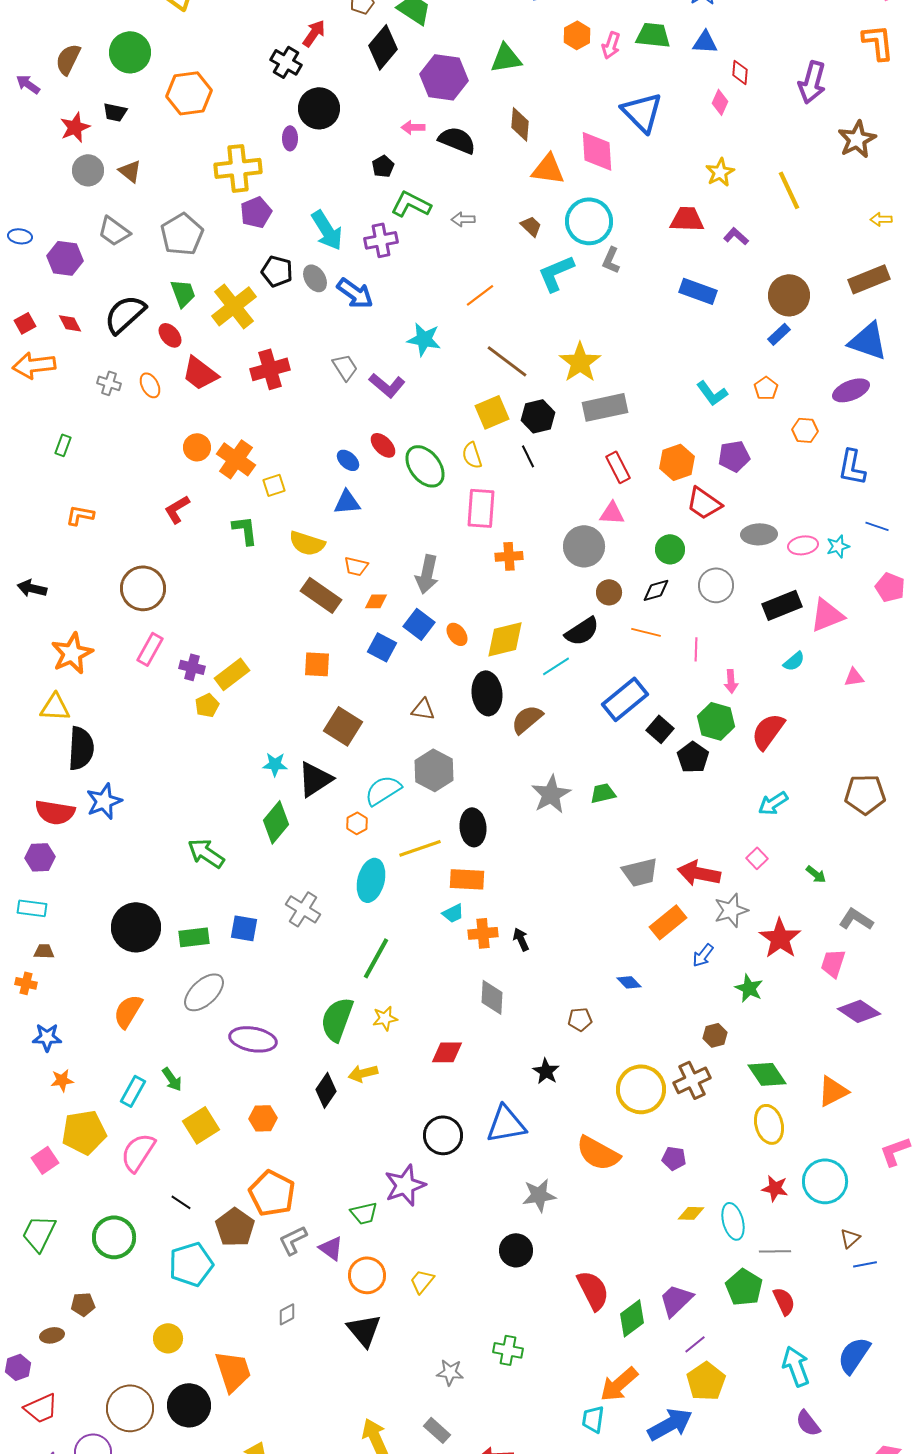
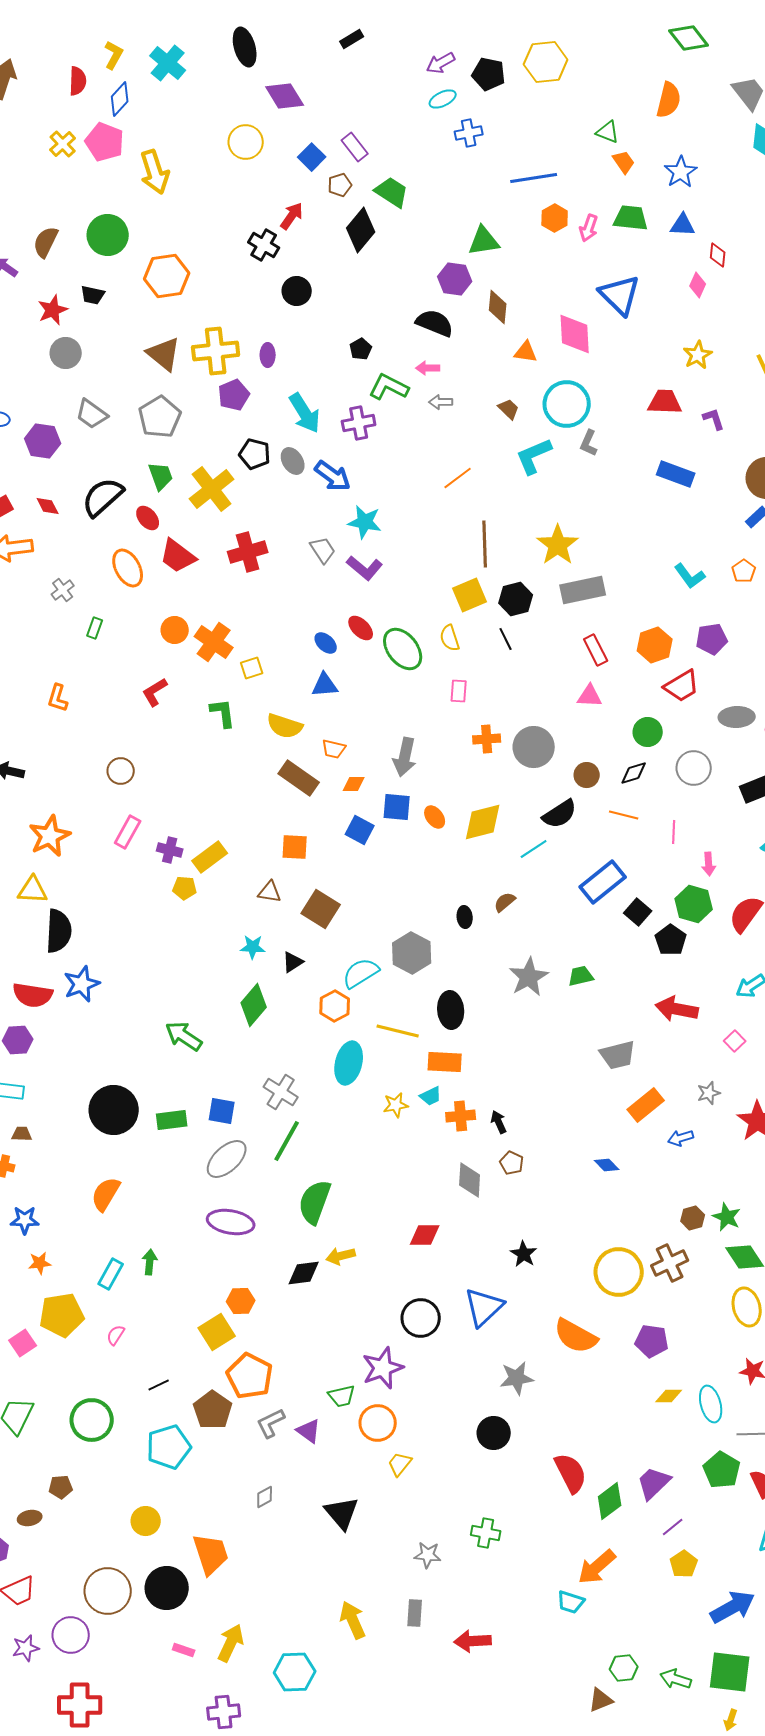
purple hexagon: (444, 77) -> (455, 279), moved, size x0.7
black circle: (319, 108) -> (297, 291), size x0.7
pink arrow: (413, 127) -> (428, 368), moved
purple ellipse: (290, 138) -> (268, 355), moved
orange triangle: (548, 169) -> (526, 352), size x0.7
brown triangle: (130, 171) -> (164, 354), moved, size x1.5
purple L-shape: (736, 236) -> (714, 419), turned 30
cyan star: (424, 339) -> (365, 522), moved
brown line: (507, 361) -> (485, 544), turned 51
gray cross: (109, 383) -> (63, 590), moved, turned 35
orange ellipse: (150, 385) -> (128, 568), size x1.5
green rectangle: (63, 445) -> (95, 628), moved
red trapezoid: (704, 503) -> (682, 686), turned -66
pink rectangle: (481, 508) -> (459, 691), size x0.6
orange L-shape: (80, 515) -> (58, 698), turned -84
gray circle: (584, 546) -> (534, 747), moved
brown circle: (143, 588) -> (121, 771), size x0.6
blue square: (419, 624) -> (397, 807), turned -32
black ellipse: (487, 693) -> (465, 917), moved, size x0.5
yellow pentagon: (207, 705) -> (185, 888), turned 30
brown triangle: (423, 709) -> (270, 892), moved
brown semicircle: (527, 719) -> (505, 902), size x0.7
black triangle: (315, 779) -> (293, 962), size x0.6
orange hexagon: (357, 823) -> (335, 1006), size x1.4
yellow line: (420, 848) -> (398, 1031), turned 33
red arrow: (699, 873) -> (677, 1009), moved
gray star: (731, 910) -> (709, 1093), size x0.7
blue arrow: (703, 955) -> (681, 1138), turned 35
green line: (376, 958) -> (287, 1141), moved
green star: (749, 988) -> (727, 1217), moved
gray ellipse: (204, 992) -> (227, 1159), moved
yellow star: (385, 1018) -> (396, 1105), moved
brown pentagon: (580, 1019) -> (512, 1163), moved, turned 30
green arrow: (172, 1079) -> (150, 1262), turned -140
black diamond: (326, 1090) -> (304, 1273), turned 48
blue triangle: (506, 1124) -> (484, 1307), turned -33
yellow square: (201, 1125) -> (217, 1332), moved
pink semicircle: (138, 1152) -> (116, 1335), size x0.5
purple pentagon: (674, 1158) -> (652, 1341), size x1.4
black line: (181, 1202) -> (159, 1385), turned -60
orange circle: (367, 1275) -> (378, 1423), moved
yellow pentagon: (706, 1381) -> (684, 1564), size x0.7
cyan trapezoid: (593, 1419) -> (571, 1602), turned -80
blue arrow: (670, 1424) -> (733, 1607), moved
gray rectangle: (437, 1430) -> (415, 1613), turned 52

